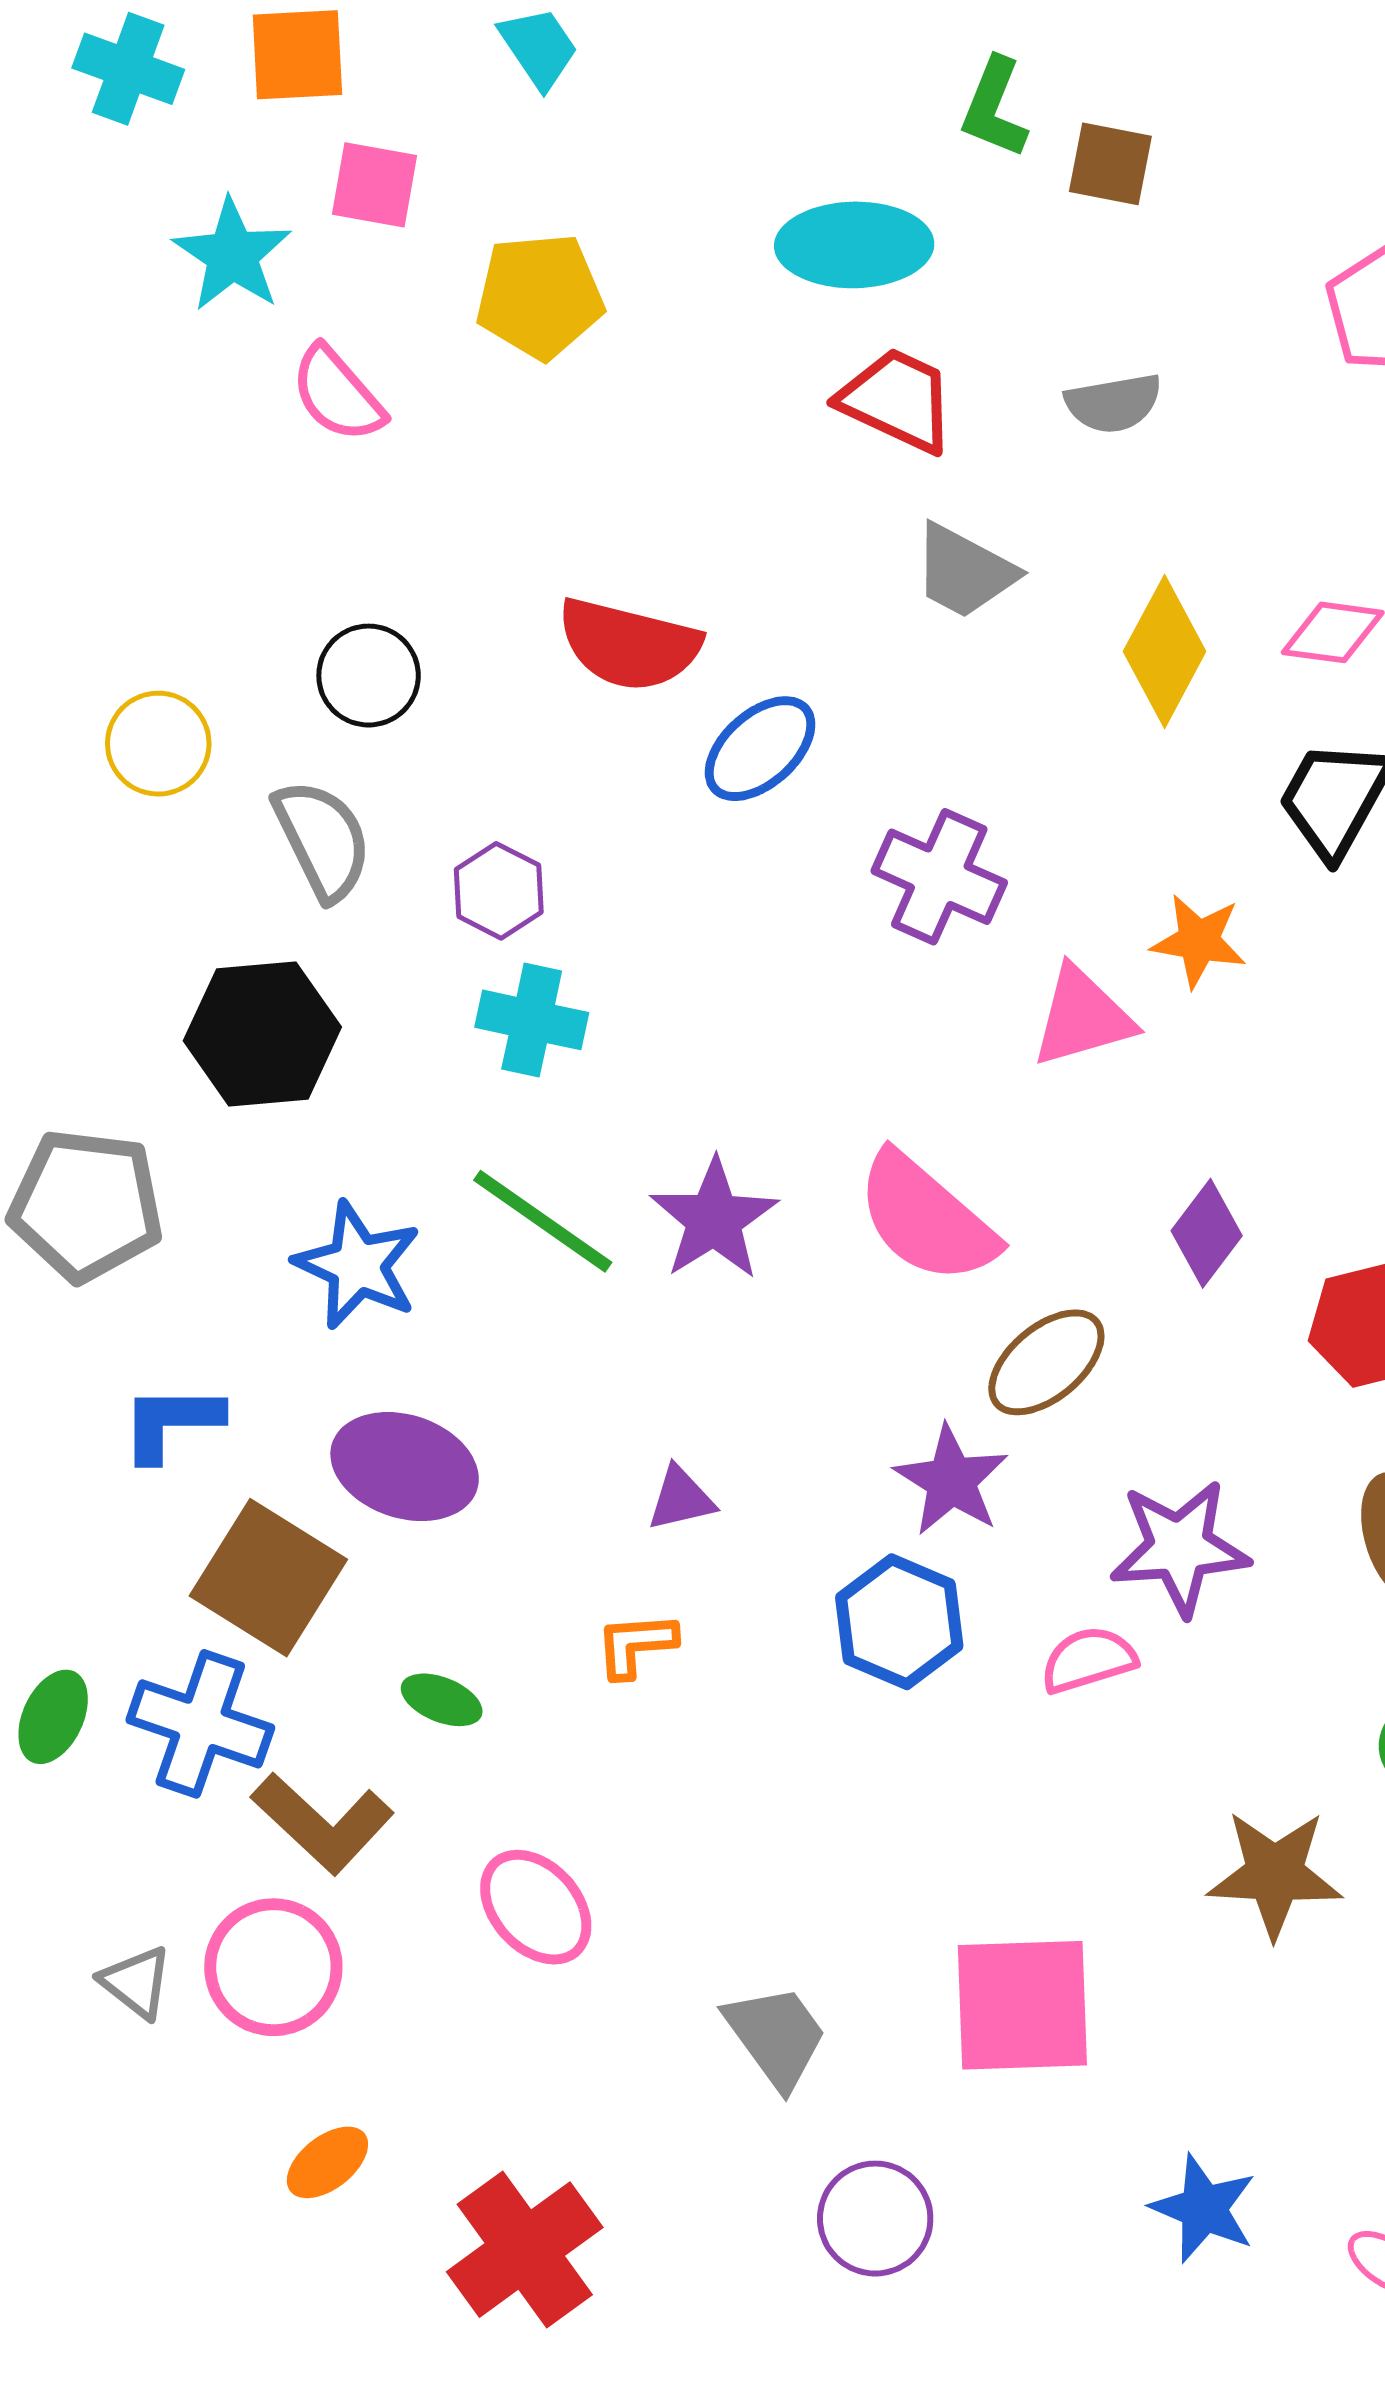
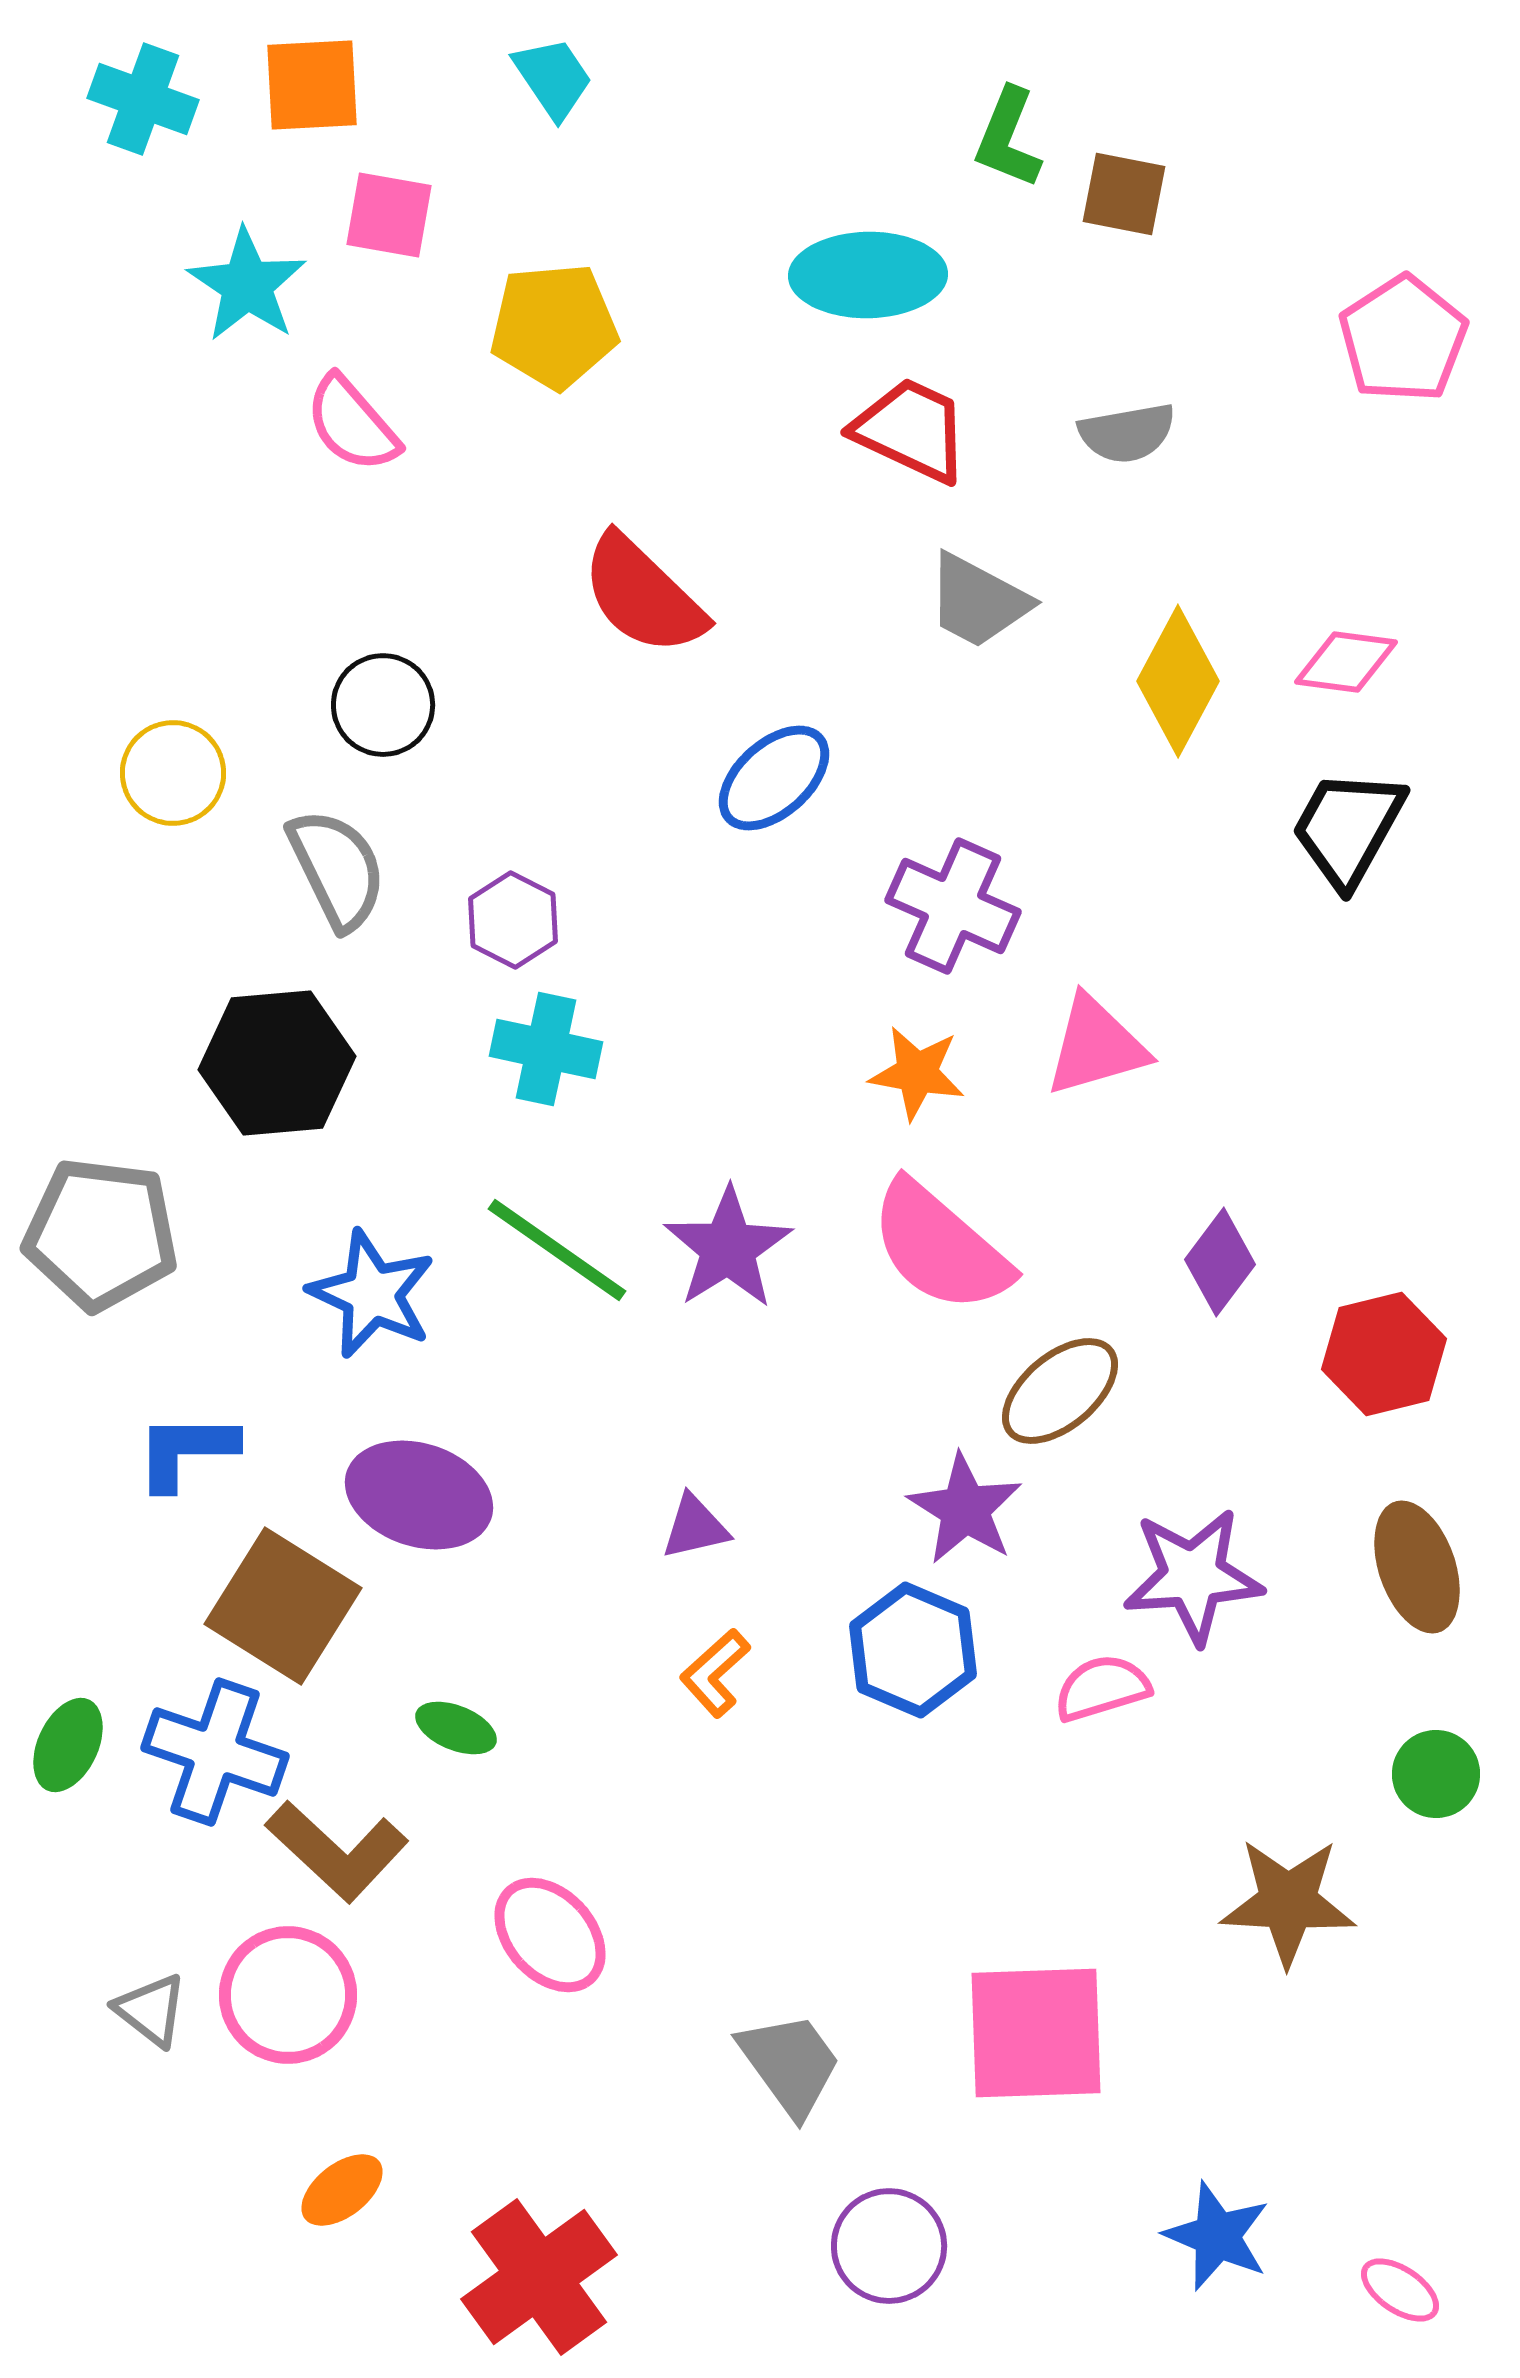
red semicircle: (629, 644) -> (643, 595), moved, turned 30
orange star: (1199, 941) -> (917, 1073), moved
orange L-shape: (636, 1645) -> (715, 1673), moved, turned -38

